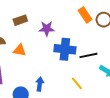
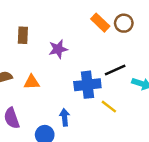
brown rectangle: (20, 20) -> (23, 35), moved, turned -56
blue cross: (65, 49) -> (87, 85), moved

